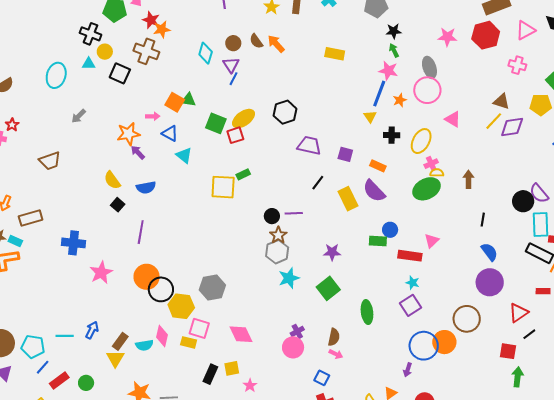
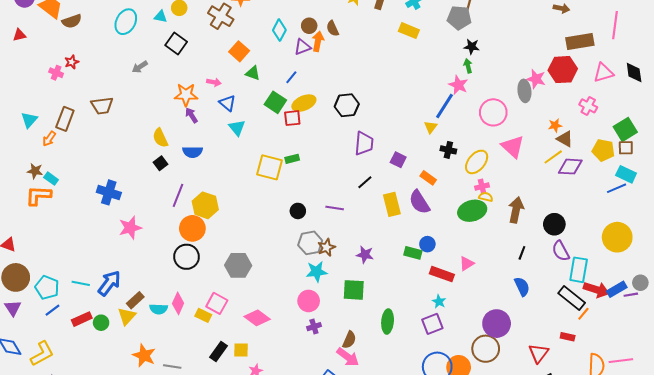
pink star: (447, 37) -> (536, 79), moved
orange arrow: (276, 44) -> (318, 41), moved, turned 42
yellow rectangle: (335, 54) -> (409, 31), moved
purple triangle: (231, 65) -> (302, 47), turned 30
gray ellipse: (429, 67) -> (524, 91), moved
black square: (120, 73) -> (176, 43), moved
blue line: (233, 79) -> (291, 77), moved
orange star: (400, 100) -> (555, 125), moved
orange square: (175, 102) -> (239, 51), moved
pink triangle: (453, 119) -> (513, 147), size x1.4
purple trapezoid: (309, 146) -> (364, 143), turned 70
brown arrow: (468, 179) -> (516, 210), size x1.4
purple semicircle: (539, 193) -> (561, 251), moved
black circle: (523, 201) -> (554, 224), moved
black circle: (272, 216) -> (298, 211), moved
brown rectangle: (31, 218) -> (65, 119), moved, turned -65
brown star: (278, 235) -> (326, 247), moved
orange circle: (147, 277) -> (192, 228), moved
purple circle: (490, 282) -> (497, 324), moved
green square: (328, 288) -> (354, 290), turned 30
yellow hexagon: (181, 306) -> (205, 205), moved
red triangle: (518, 313) -> (539, 353), turned -30
blue arrow: (92, 330) -> (109, 283), size x1.5
pink diamond: (241, 334) -> (257, 318), turned -40
pink circle: (293, 347) -> (309, 301), moved
pink arrow: (336, 354) -> (348, 357), size x1.6
red rectangle: (59, 381) -> (82, 319), moved
green circle: (86, 383) -> (101, 323), moved

